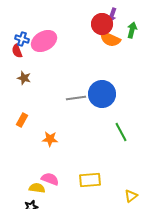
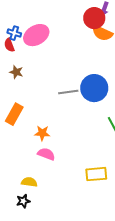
orange rectangle: (22, 120) -> (14, 114), size x1.5
pink semicircle: (50, 179) -> (46, 154), moved
yellow rectangle: (90, 180) -> (96, 174), moved

